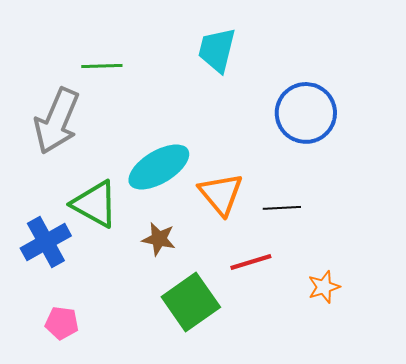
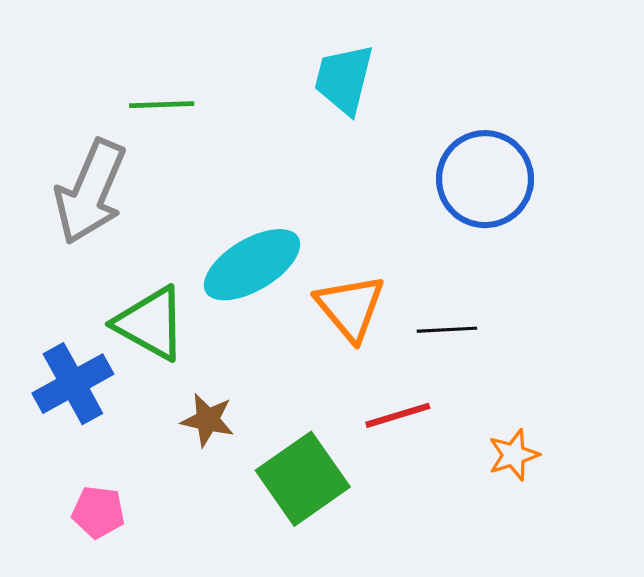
brown star: (159, 239) -> (208, 420), moved

